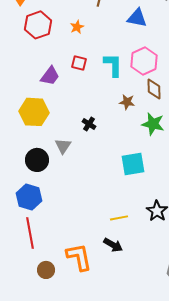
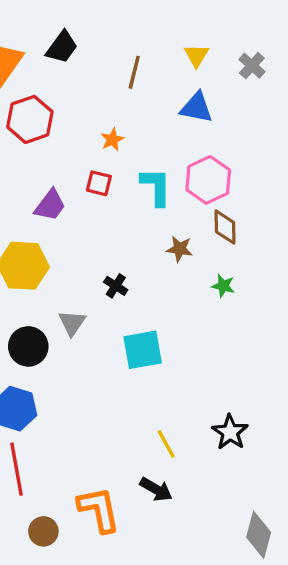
orange star: (77, 27) -> (112, 140), moved
green star: (153, 124) -> (223, 286), size x0.6
cyan square: (133, 164) -> (143, 350), moved
yellow line: (119, 218) -> (166, 444), turned 72

